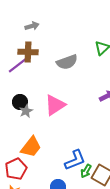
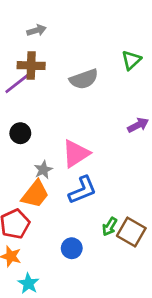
pink triangle: (55, 105) -> (76, 154), moved
gray star: (26, 111) -> (43, 170), moved
blue L-shape: (75, 160) -> (83, 190), moved

